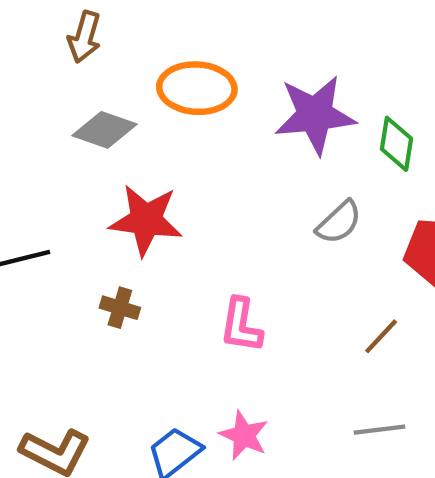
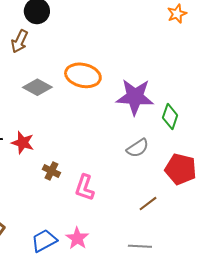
brown arrow: (84, 37) -> (19, 41), moved
red star: (146, 220) -> (23, 143), moved, size x0.7
brown cross: (120, 308) -> (51, 171), moved

